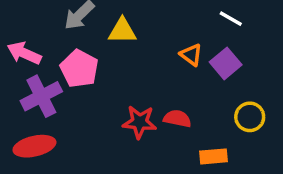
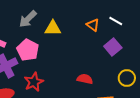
orange triangle: (191, 55) -> (93, 25), moved
red star: (140, 122) -> (34, 82), moved, turned -30

